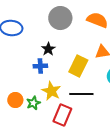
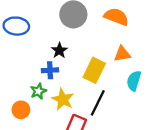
black line: (81, 94) -> (98, 103), turned -65
green star: (33, 103) -> (38, 91), moved

